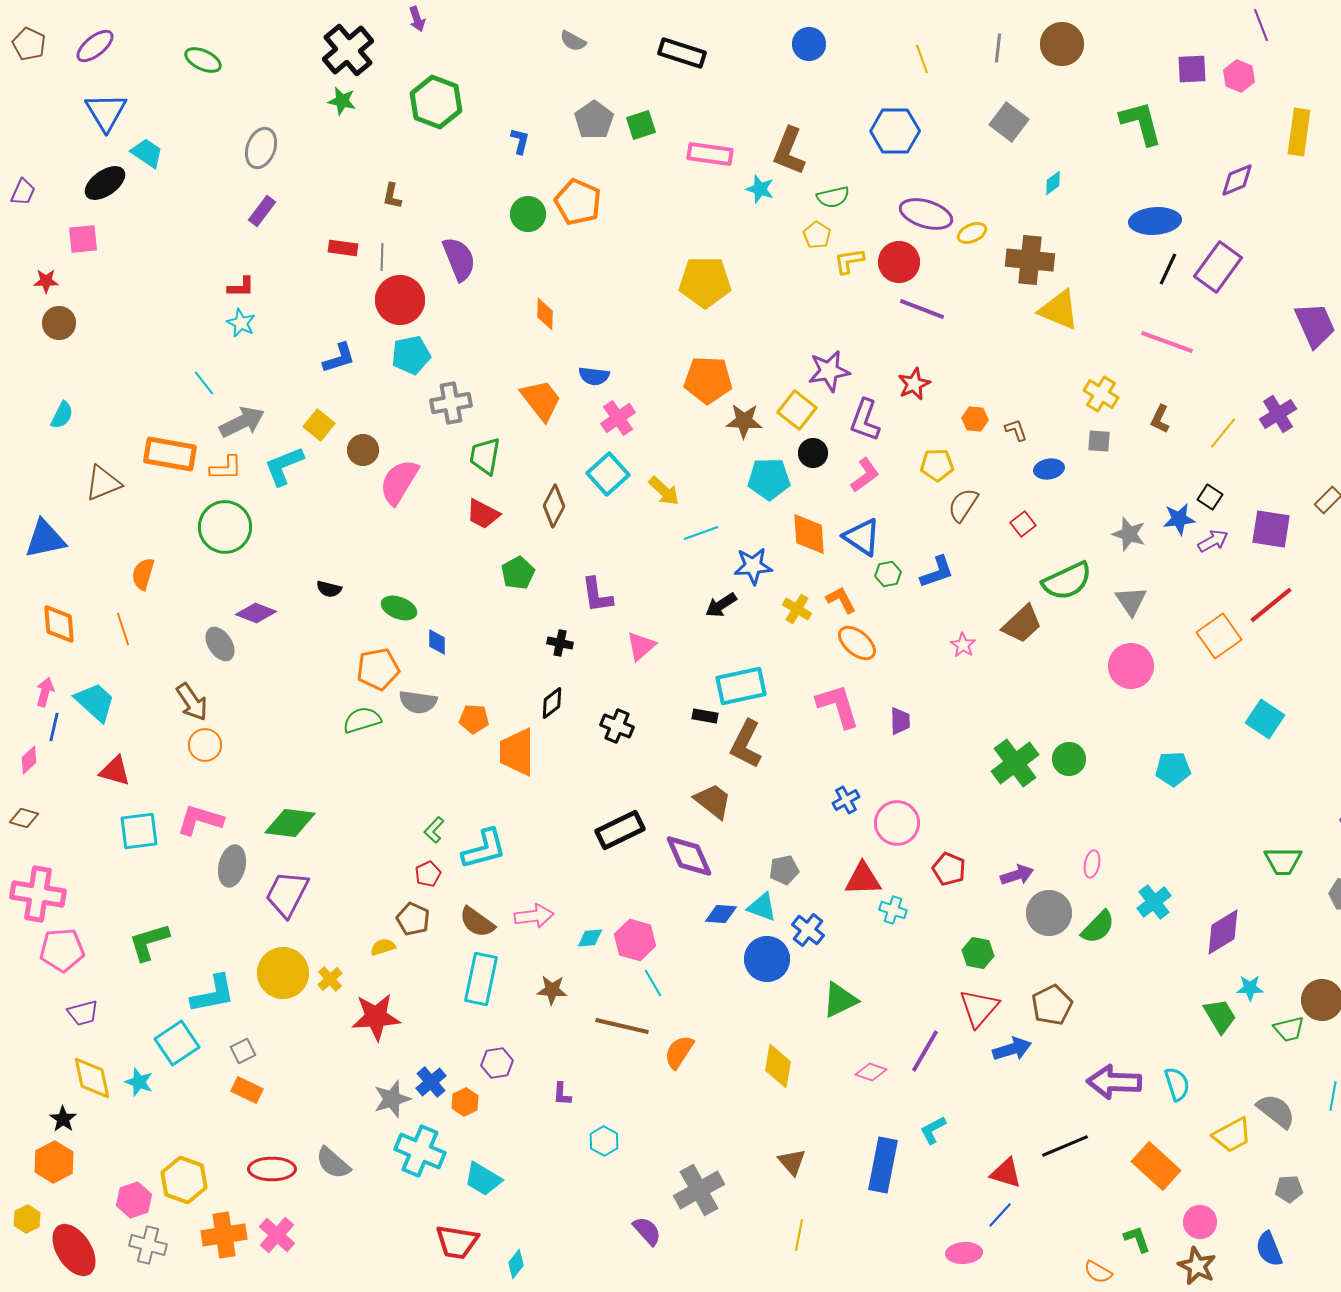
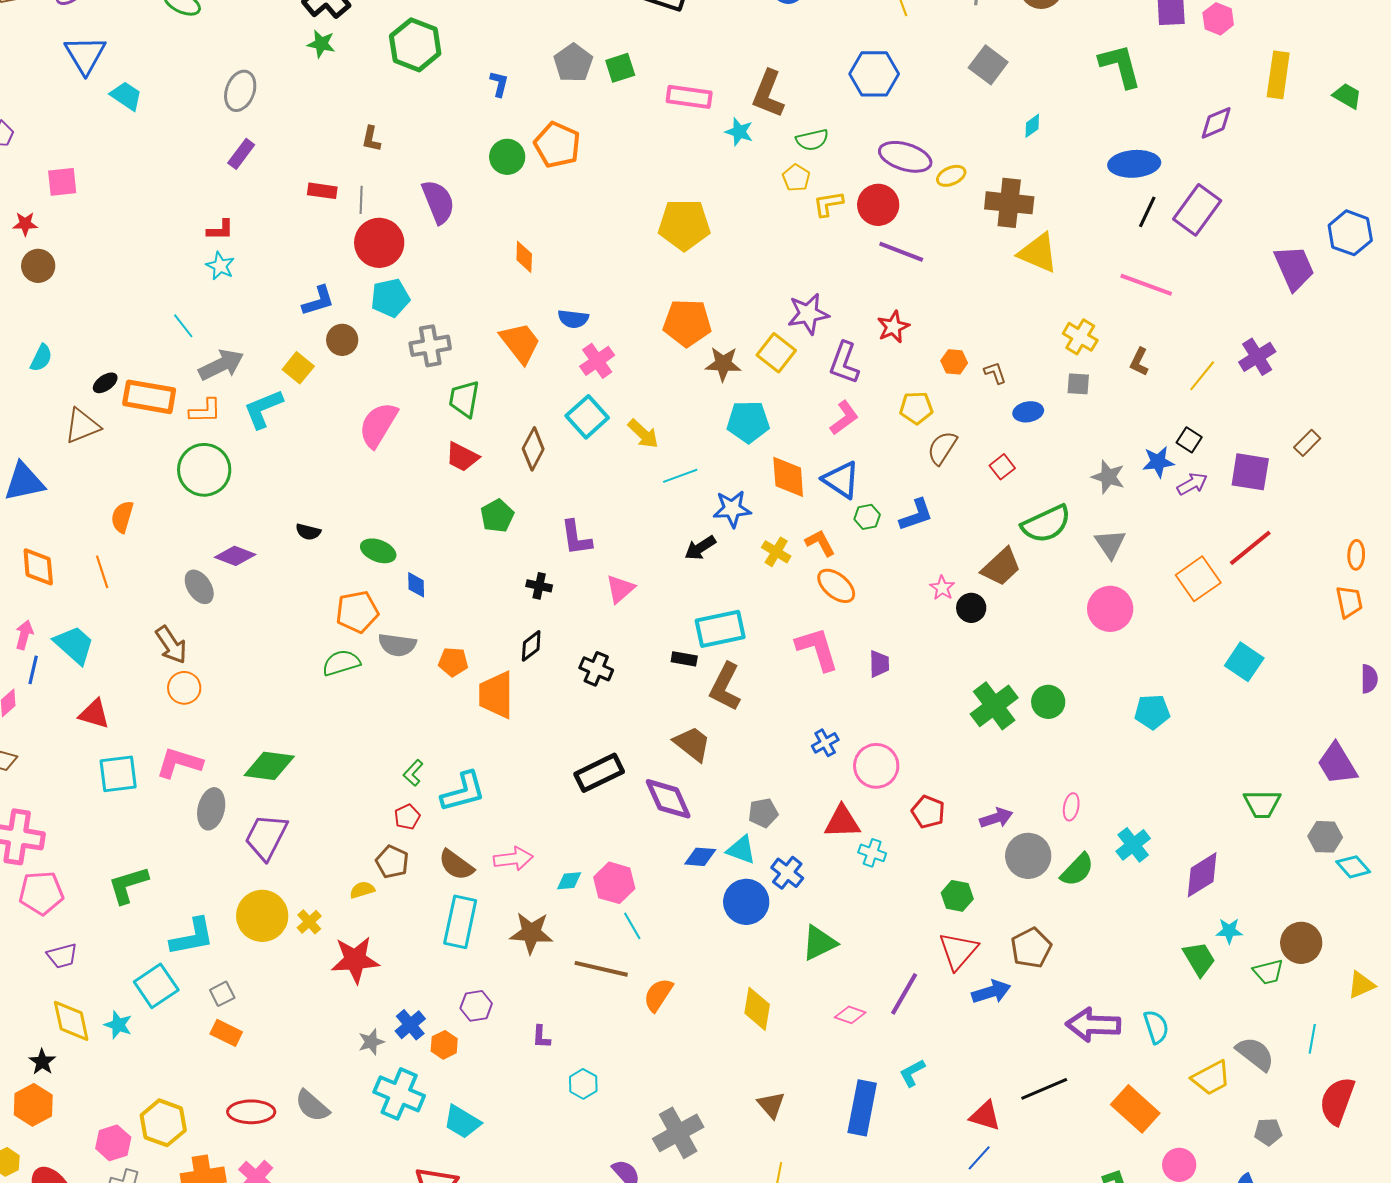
black ellipse: (105, 183) -> (105, 383), moved, size x0.6
brown circle: (363, 450) -> (342, 340), moved
black circle: (813, 453) -> (971, 608), moved
brown star: (552, 990) -> (531, 933), size x1.4
gray star: (392, 1099) -> (371, 1042), size x0.7

